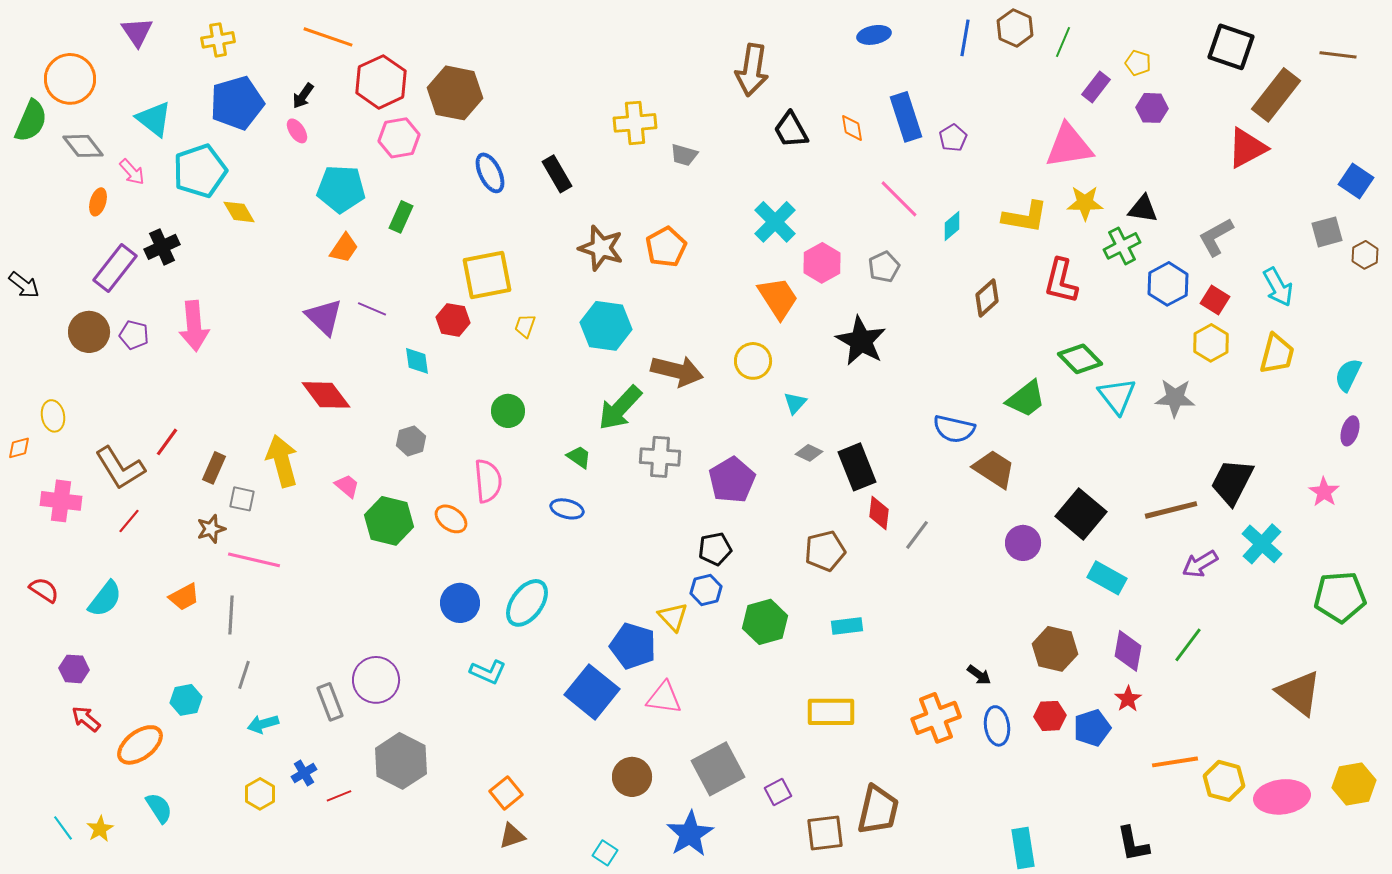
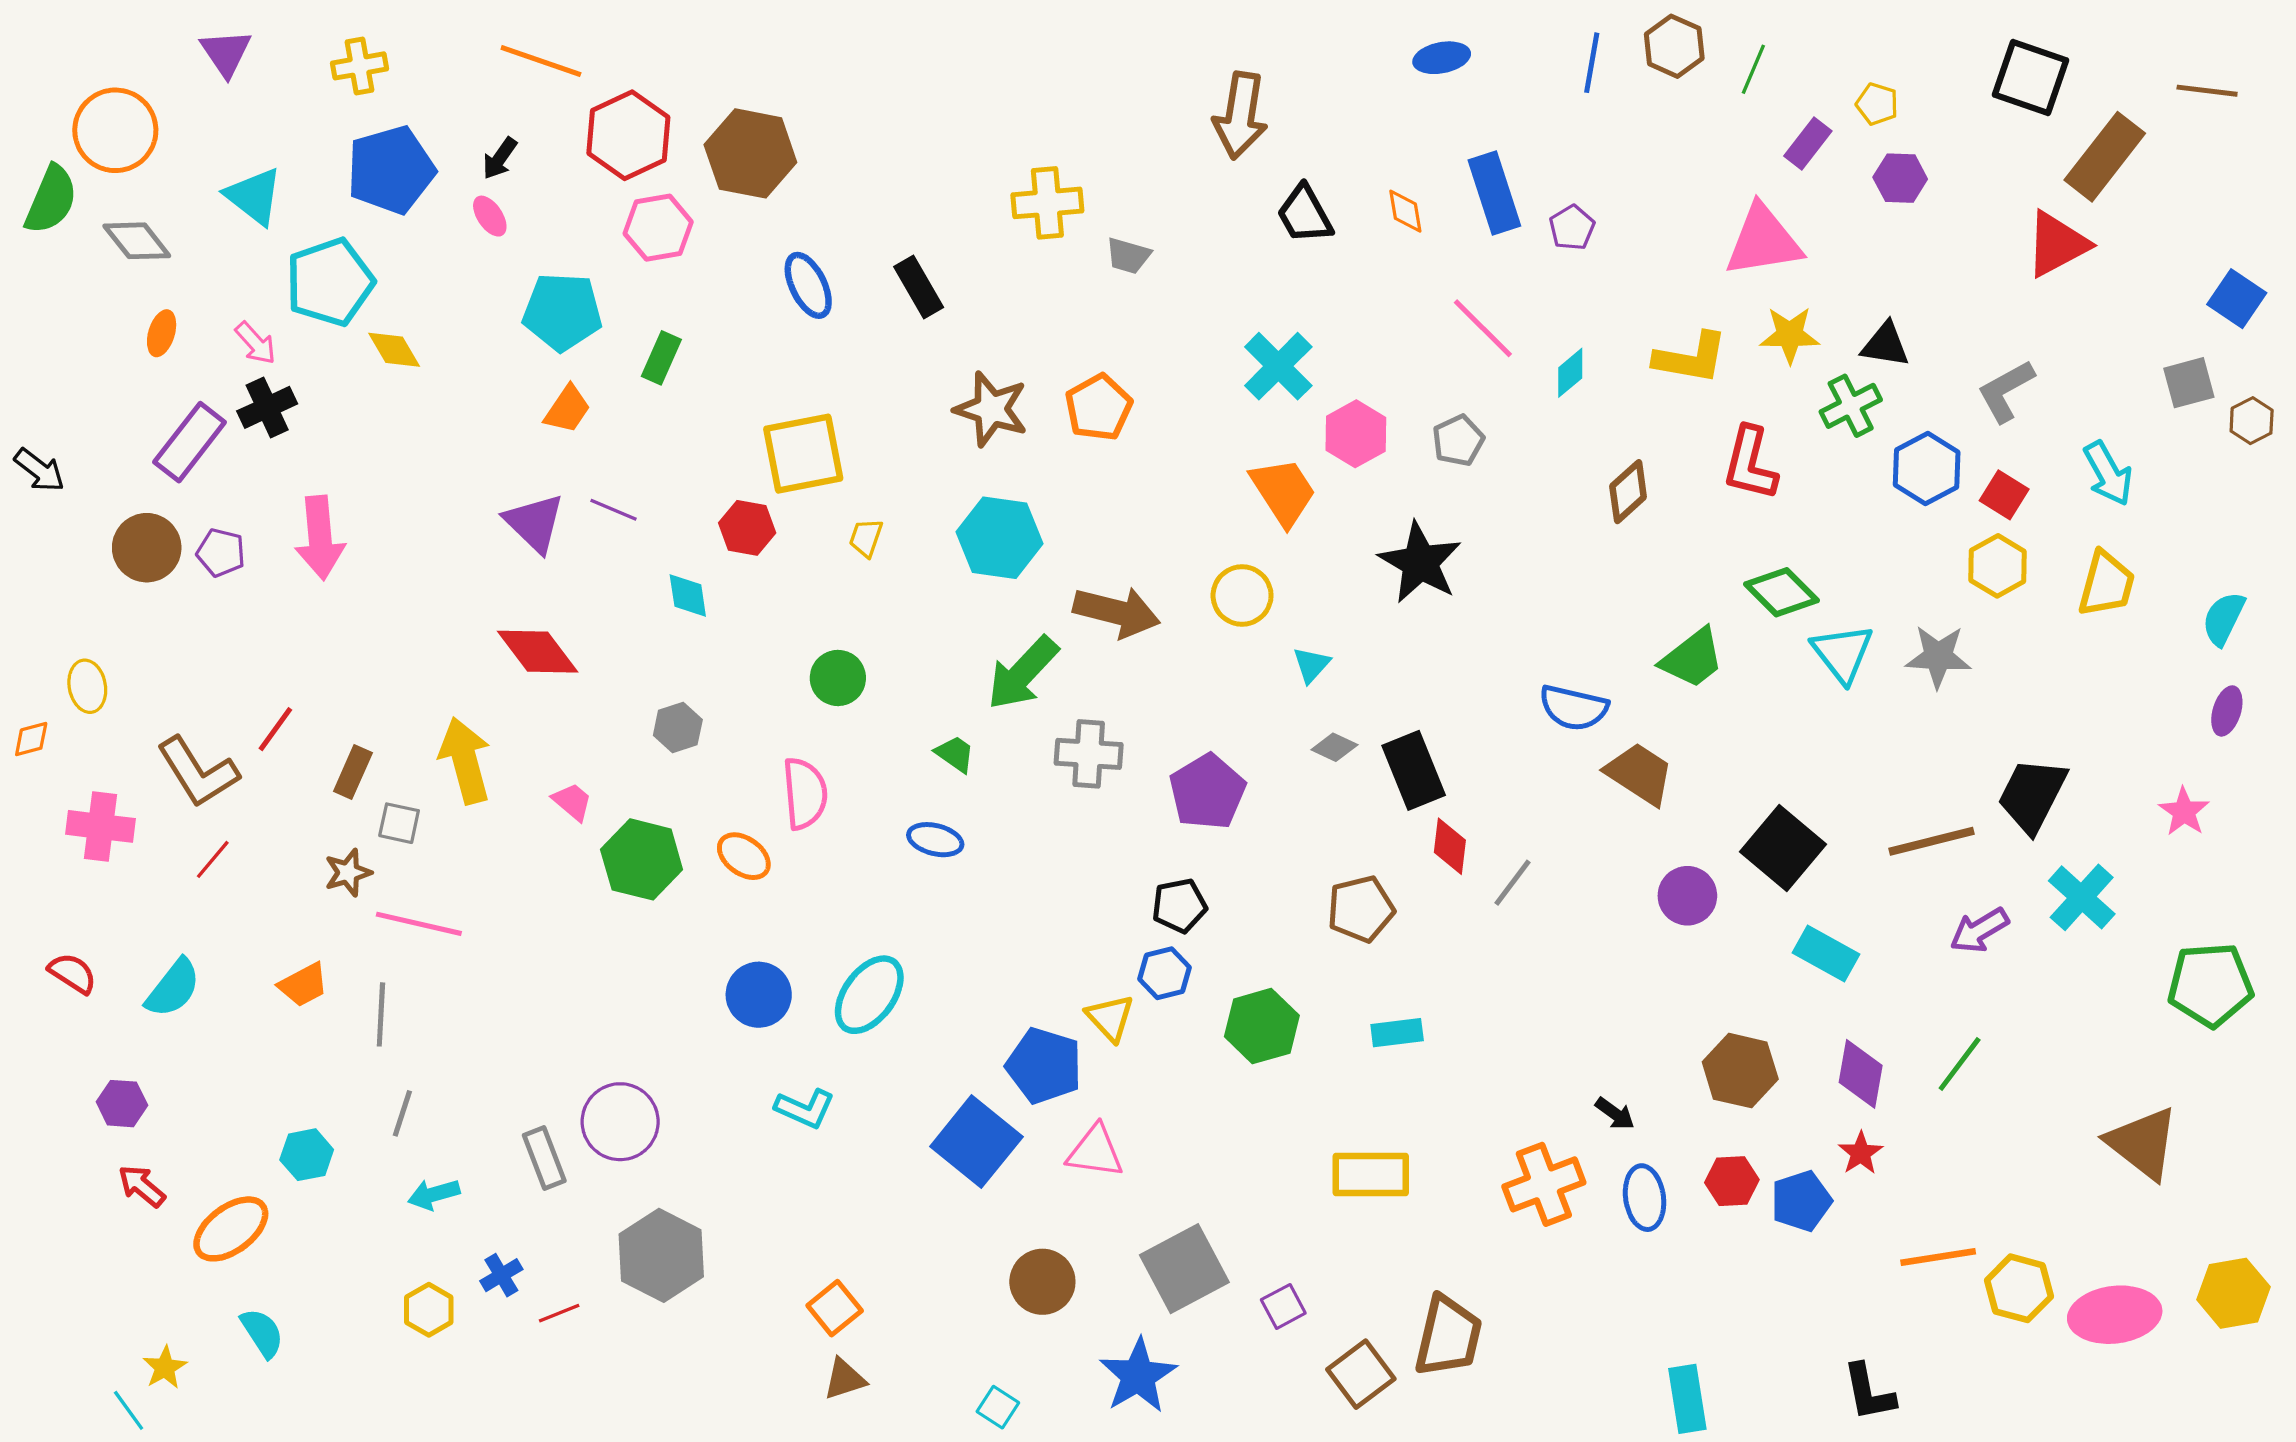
pink arrow: (132, 172) -> (256, 343), moved
cyan line: (63, 828) -> (129, 1410), moved
brown square: (825, 833) -> (1361, 1374), turned -30

